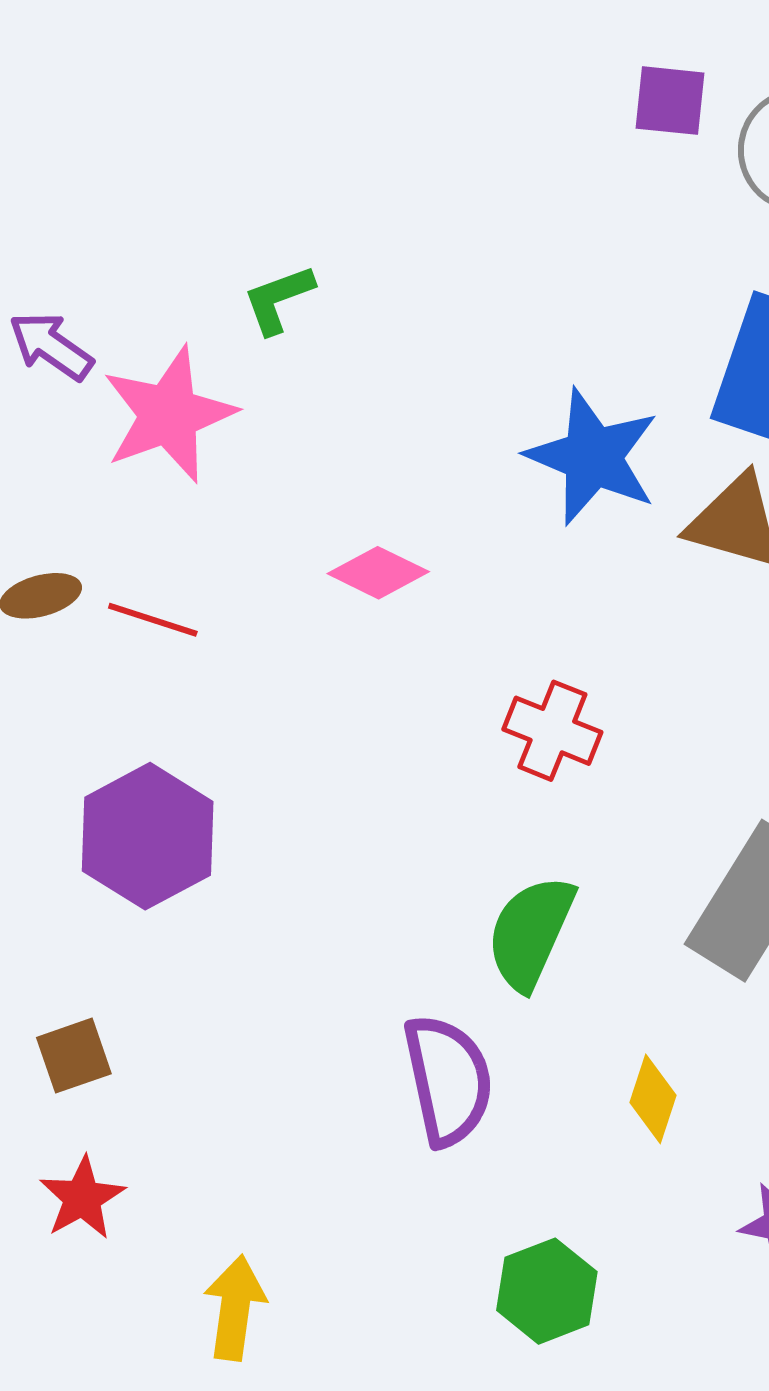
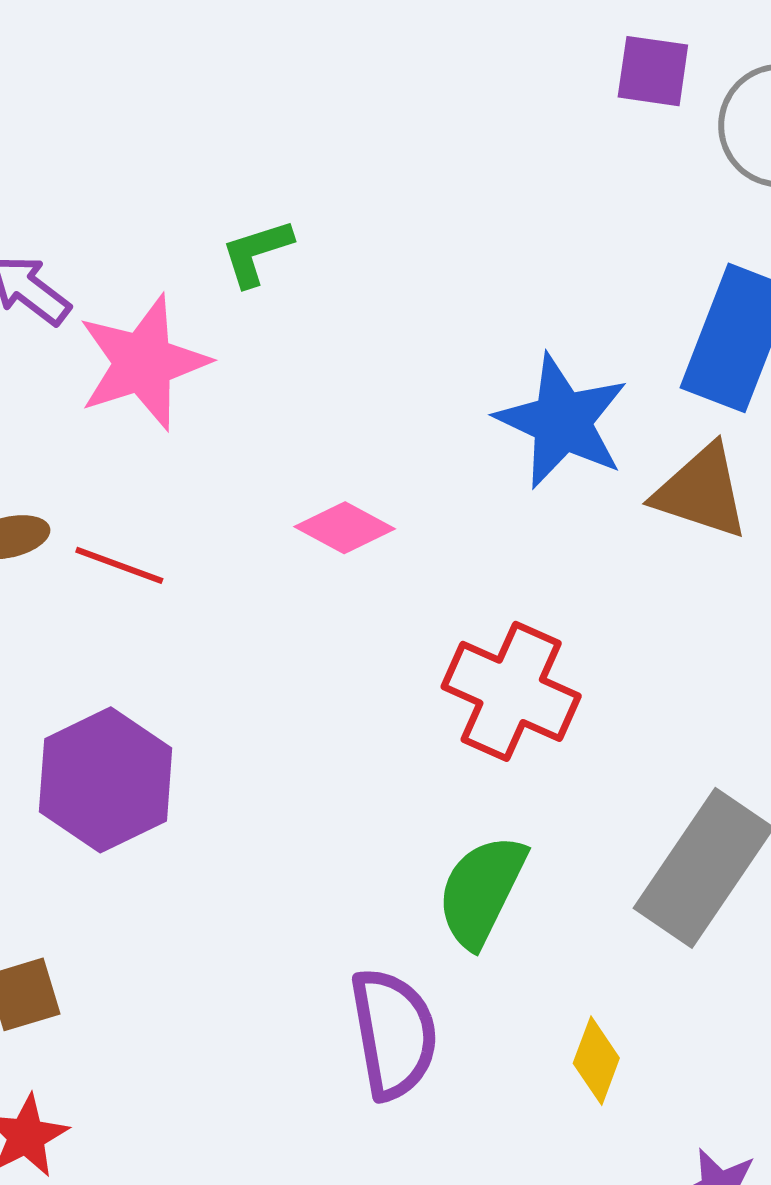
red cross: (552, 731) -> (511, 691), size x1.4

